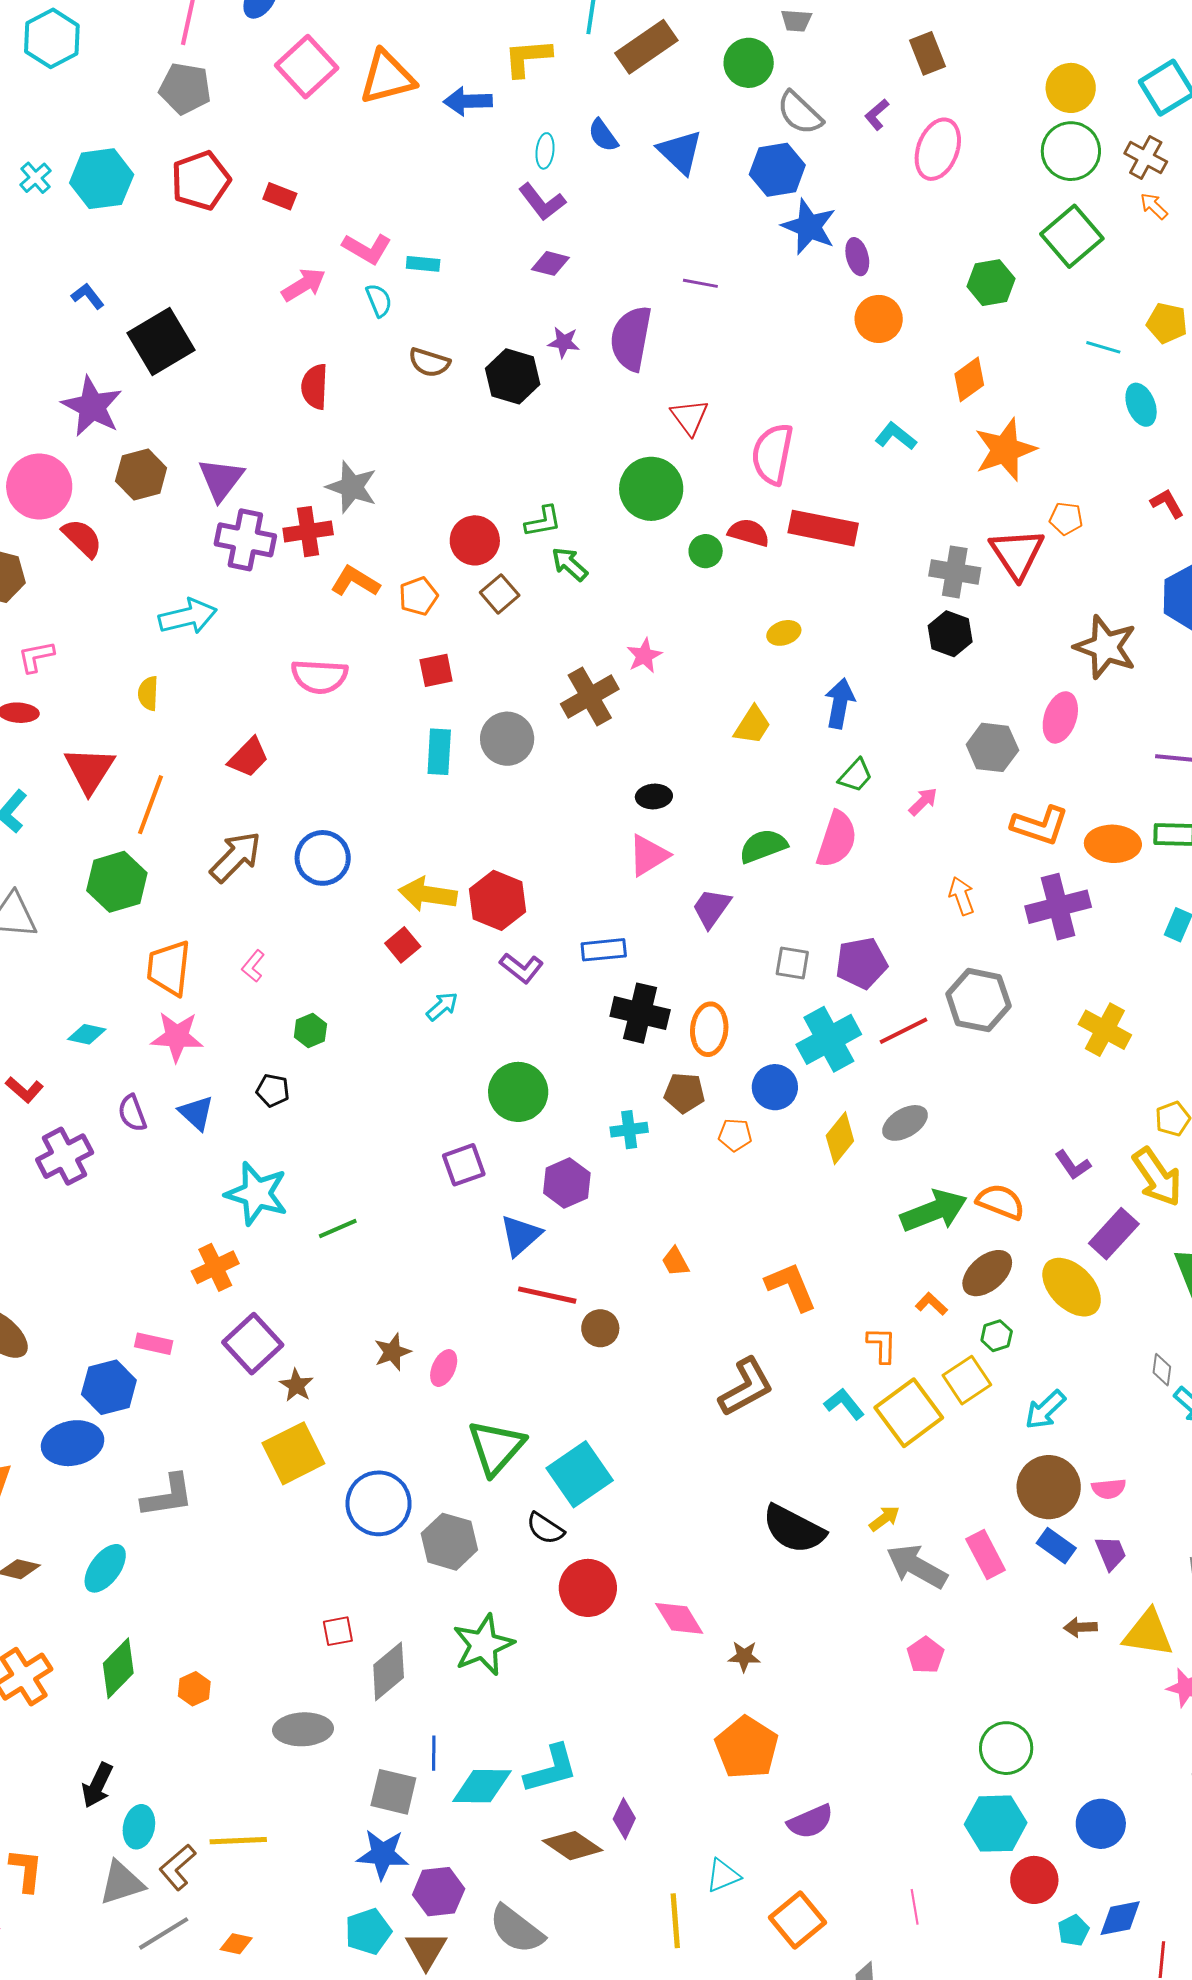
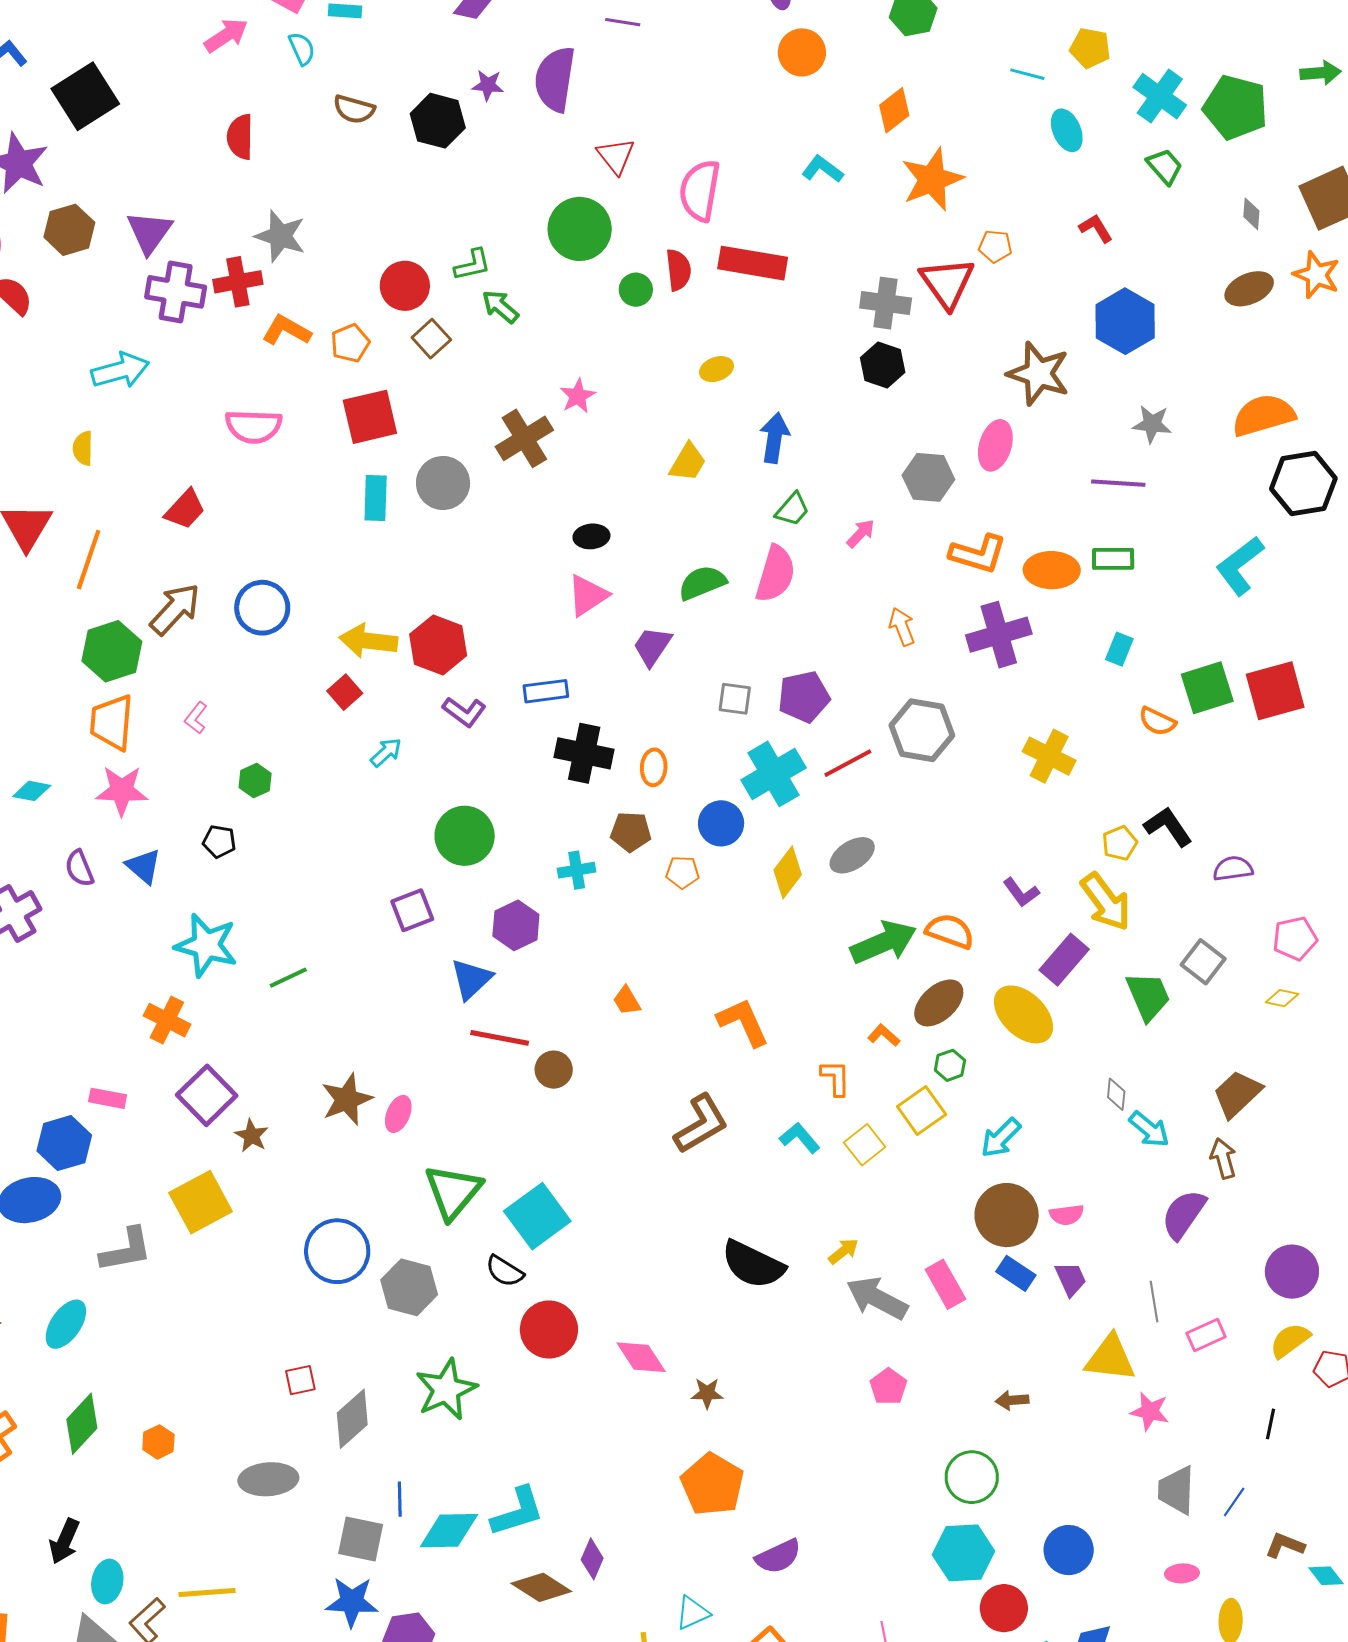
red semicircle: (749, 533) -> (678, 270), turned 69
red square: (436, 670) -> (370, 417), size x1.6
green hexagon: (117, 882) -> (112, 651), moved
orange ellipse: (709, 1029) -> (654, 767), size x0.7
orange cross: (215, 1267) -> (167, 1020), turned -36
brown star: (393, 1352) -> (347, 1099), size x1.4
yellow square: (909, 1413) -> (865, 1145), size x0.6
yellow square: (293, 1453) -> (201, 1202), moved
brown arrow: (1080, 1627) -> (1012, 1400), moved

